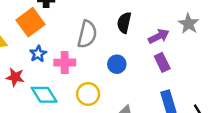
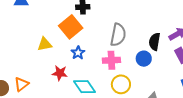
black semicircle: (124, 23) -> (155, 42), moved
pink cross: (65, 63) -> (111, 60), moved

